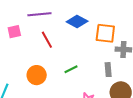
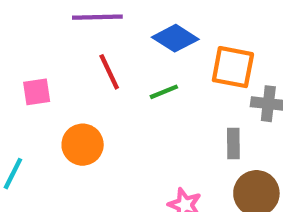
pink square: (14, 32) -> (37, 92), moved
green line: (71, 69) -> (164, 92), moved

